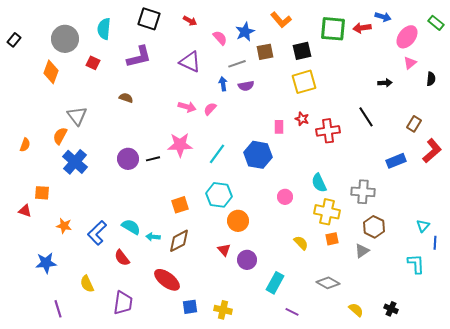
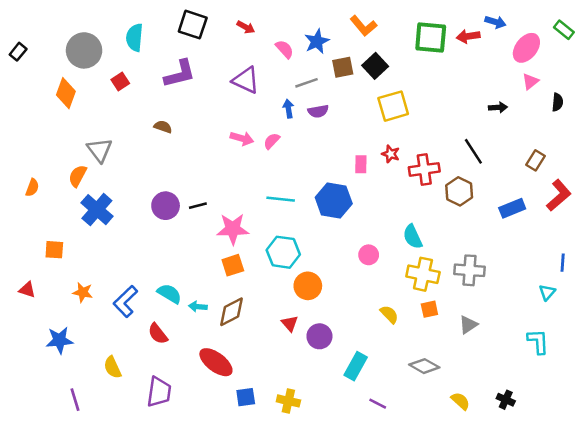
black square: (302, 51) -> (375, 66), moved, turned -30
red square: (93, 63) -> (120, 81), turned 32
pink star: (180, 145) -> (233, 229), moved
cyan line: (217, 154) -> (281, 199), turned 60
gray cross: (363, 192) -> (470, 270), moved
red triangle: (25, 211) -> (27, 290), moved
brown hexagon: (374, 227) -> (459, 191), moved
blue line: (435, 243) -> (563, 263), moved

